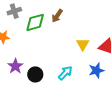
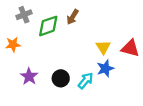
blue star: (96, 70) -> (105, 68), moved
black circle: (35, 74) -> (61, 78), moved

